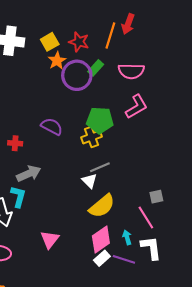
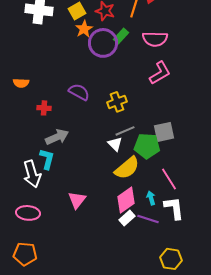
green pentagon: (100, 120) -> (147, 146), moved
gray square: (156, 197) -> (164, 132), moved, size x1.5

